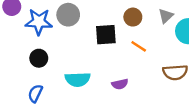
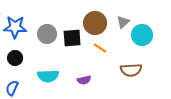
gray circle: (68, 15) -> (47, 34), moved
brown circle: (133, 17) -> (95, 23), size x1.5

